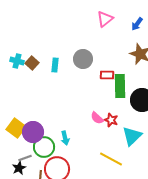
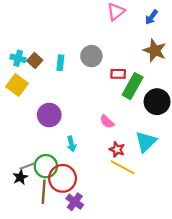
green rectangle: (120, 86) -> (133, 86), turned 30
red star: (111, 120) -> (117, 149), moved
yellow square: (16, 128) -> (17, 85), moved
purple circle: (33, 132) -> (49, 115), moved
green circle: (44, 147) -> (46, 166), moved

